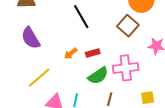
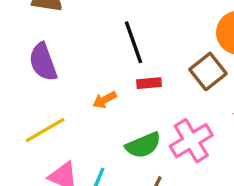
red rectangle: (93, 53) -> (149, 83), moved
pink cross: (126, 68) -> (191, 141), turned -35

